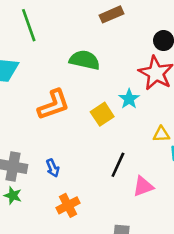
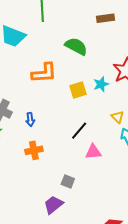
yellow triangle: (161, 134) -> (118, 117), turned 32

